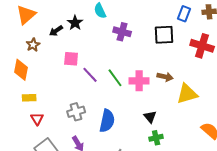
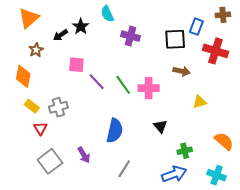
blue rectangle: (184, 14) -> (196, 27), moved
brown arrow: (165, 77) -> (182, 71), moved
yellow triangle: (187, 94) -> (200, 102), size x0.6
yellow rectangle: (29, 98) -> (32, 106), turned 40
gray cross: (76, 112) -> (58, 107), moved
green cross: (156, 138) -> (185, 151), moved

